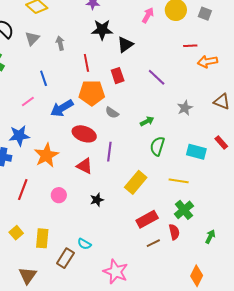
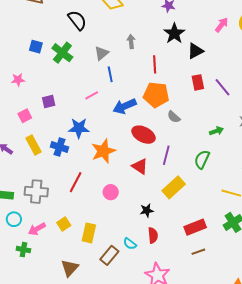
black star: (102, 30) -> (174, 33), turned 30
gray triangle: (32, 38) -> (102, 53), moved
red rectangle: (118, 76) -> (198, 82), moved
green arrow: (147, 121) -> (216, 131), moved
green semicircle: (157, 146) -> (202, 159), moved
yellow rectangle: (136, 182) -> (174, 187), moved
black star: (97, 200) -> (147, 210), moved
red semicircle: (174, 232) -> (153, 235), moved

